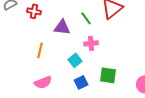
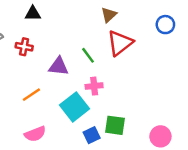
orange line: (40, 50) -> (31, 95), turned 42
cyan square: (75, 60) -> (74, 107), size x1.6
blue square: (81, 82) -> (92, 135), moved

